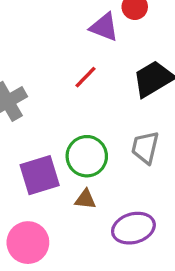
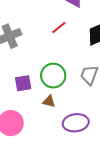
purple square: (40, 175) -> (23, 83), size x0.7

